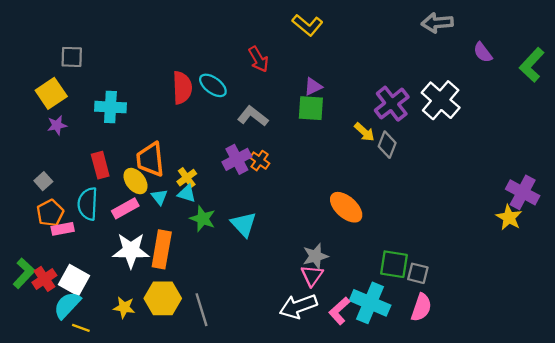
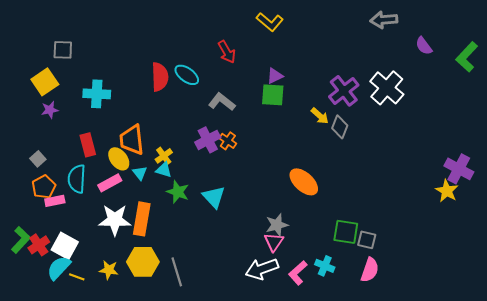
cyan cross: (370, 303) -> (325, 266), size x0.6
yellow line: (81, 328) -> (77, 277), moved

